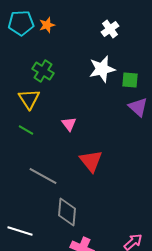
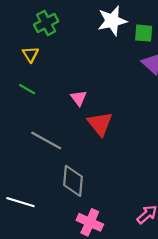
green cross: (43, 71) -> (46, 23), turned 30
yellow triangle: (29, 99) -> (30, 54), size x0.7
pink triangle: (69, 124) -> (79, 98), moved

